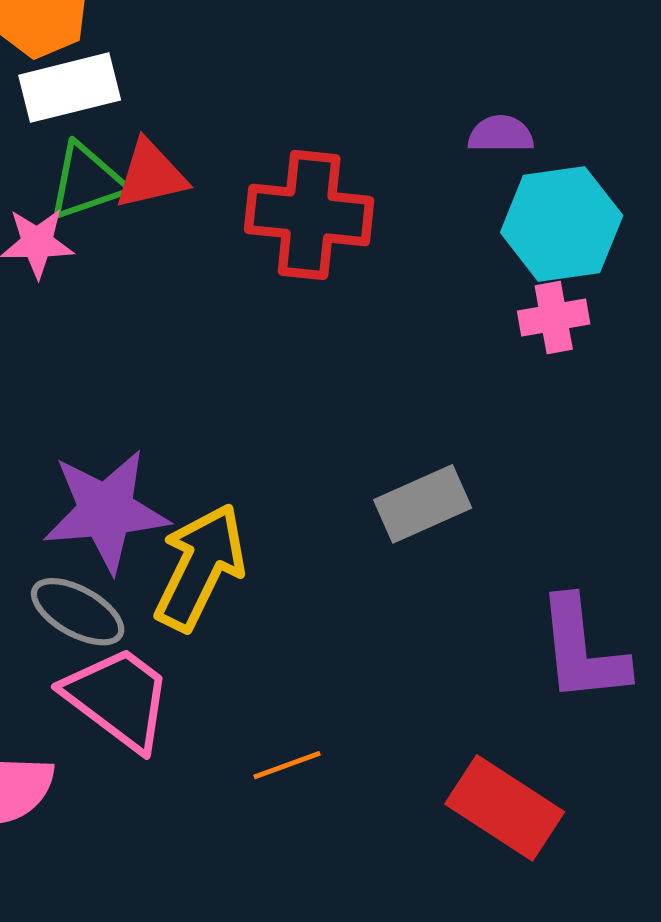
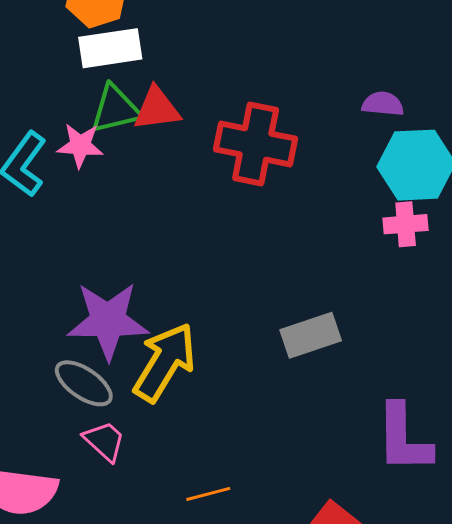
pink trapezoid: (118, 698) -> (104, 441), size x0.6

